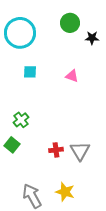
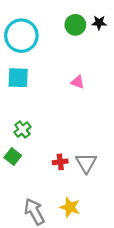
black star: (92, 38) -> (99, 23), moved
cyan square: (30, 72) -> (18, 78), moved, size x1.5

